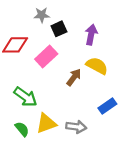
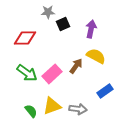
pink rectangle: (46, 56) -> (52, 74), moved
green arrow: (25, 97) -> (27, 73), moved

